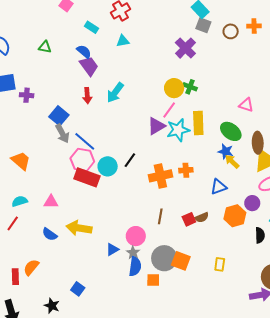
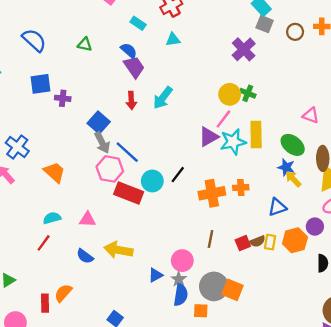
pink hexagon: (82, 160) -> (110, 169), moved
yellow rectangle: (220, 264) -> (270, 242), moved

